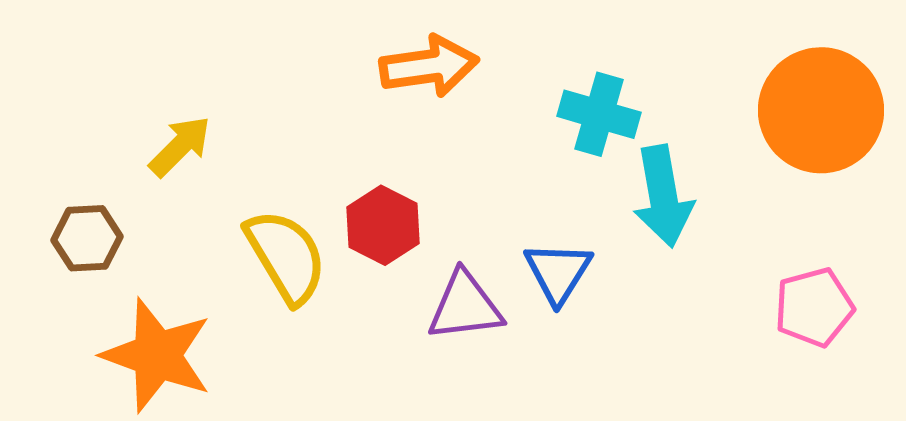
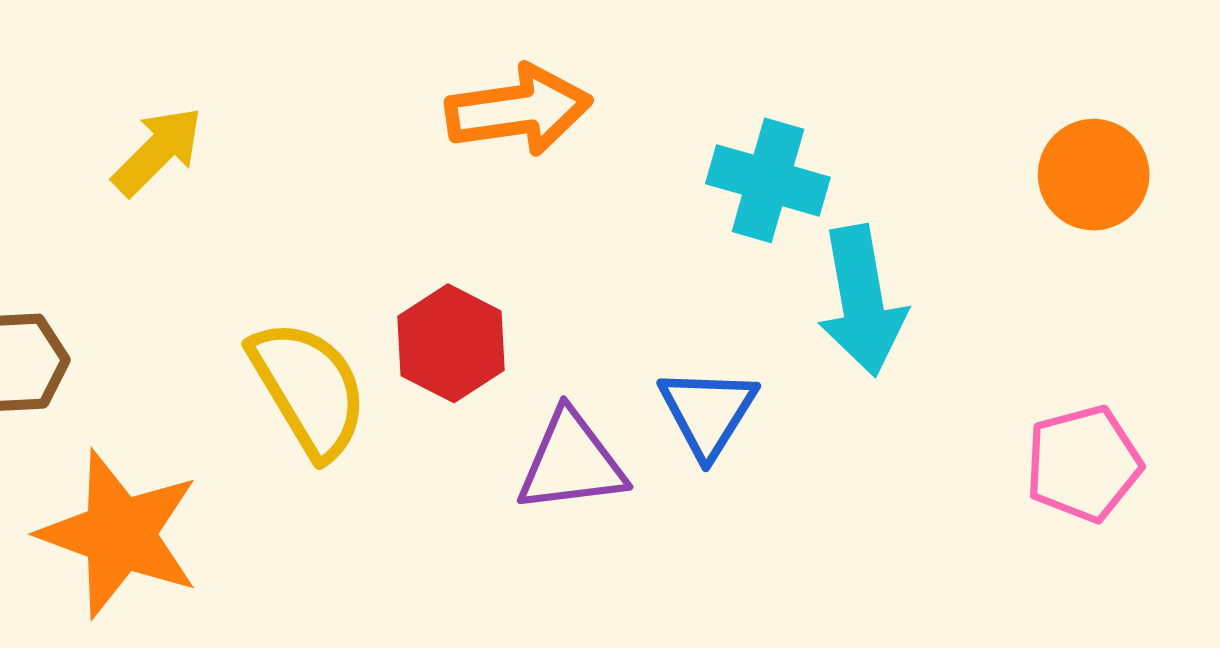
orange circle: (821, 110) -> (1094, 175), size x0.6
yellow arrow: (180, 146) -> (158, 151), moved

